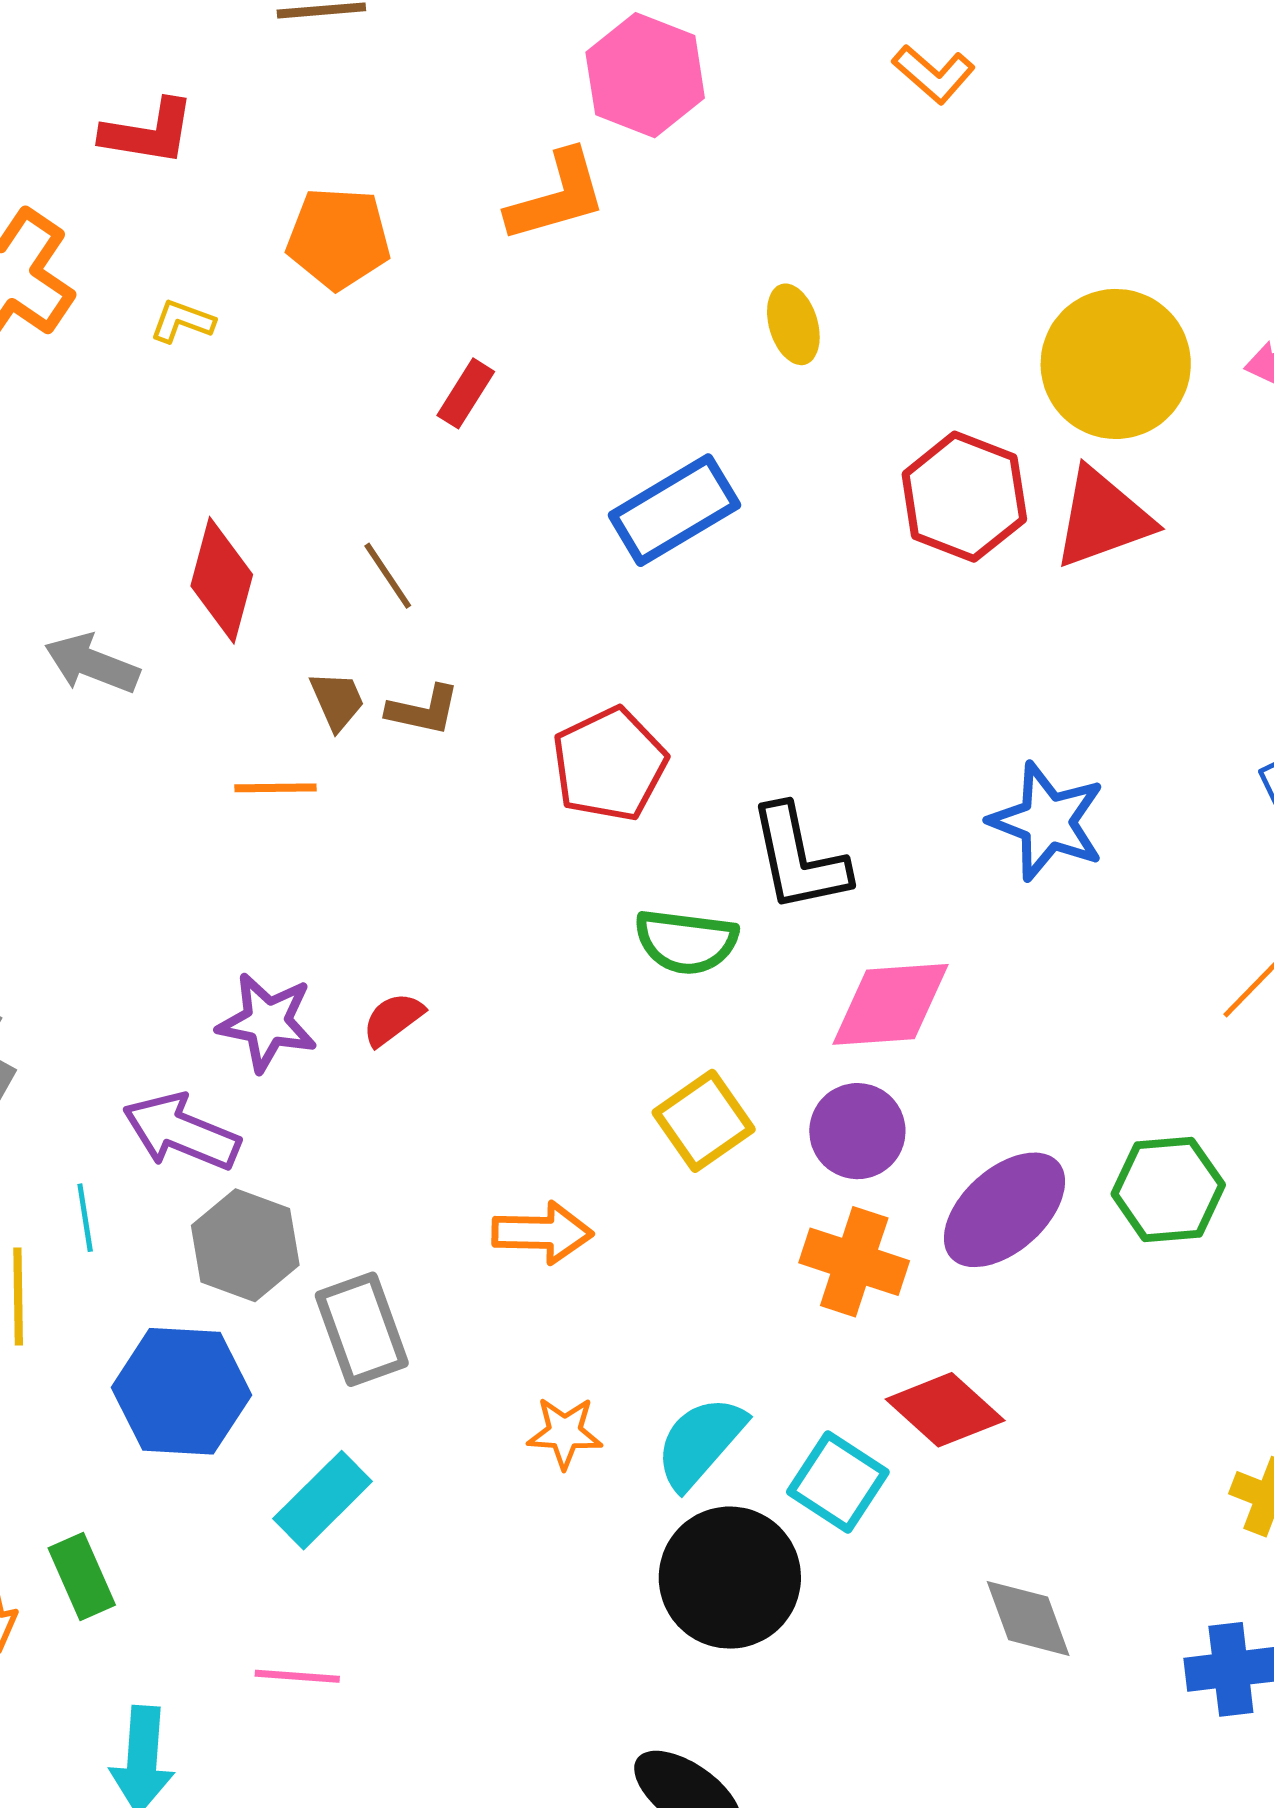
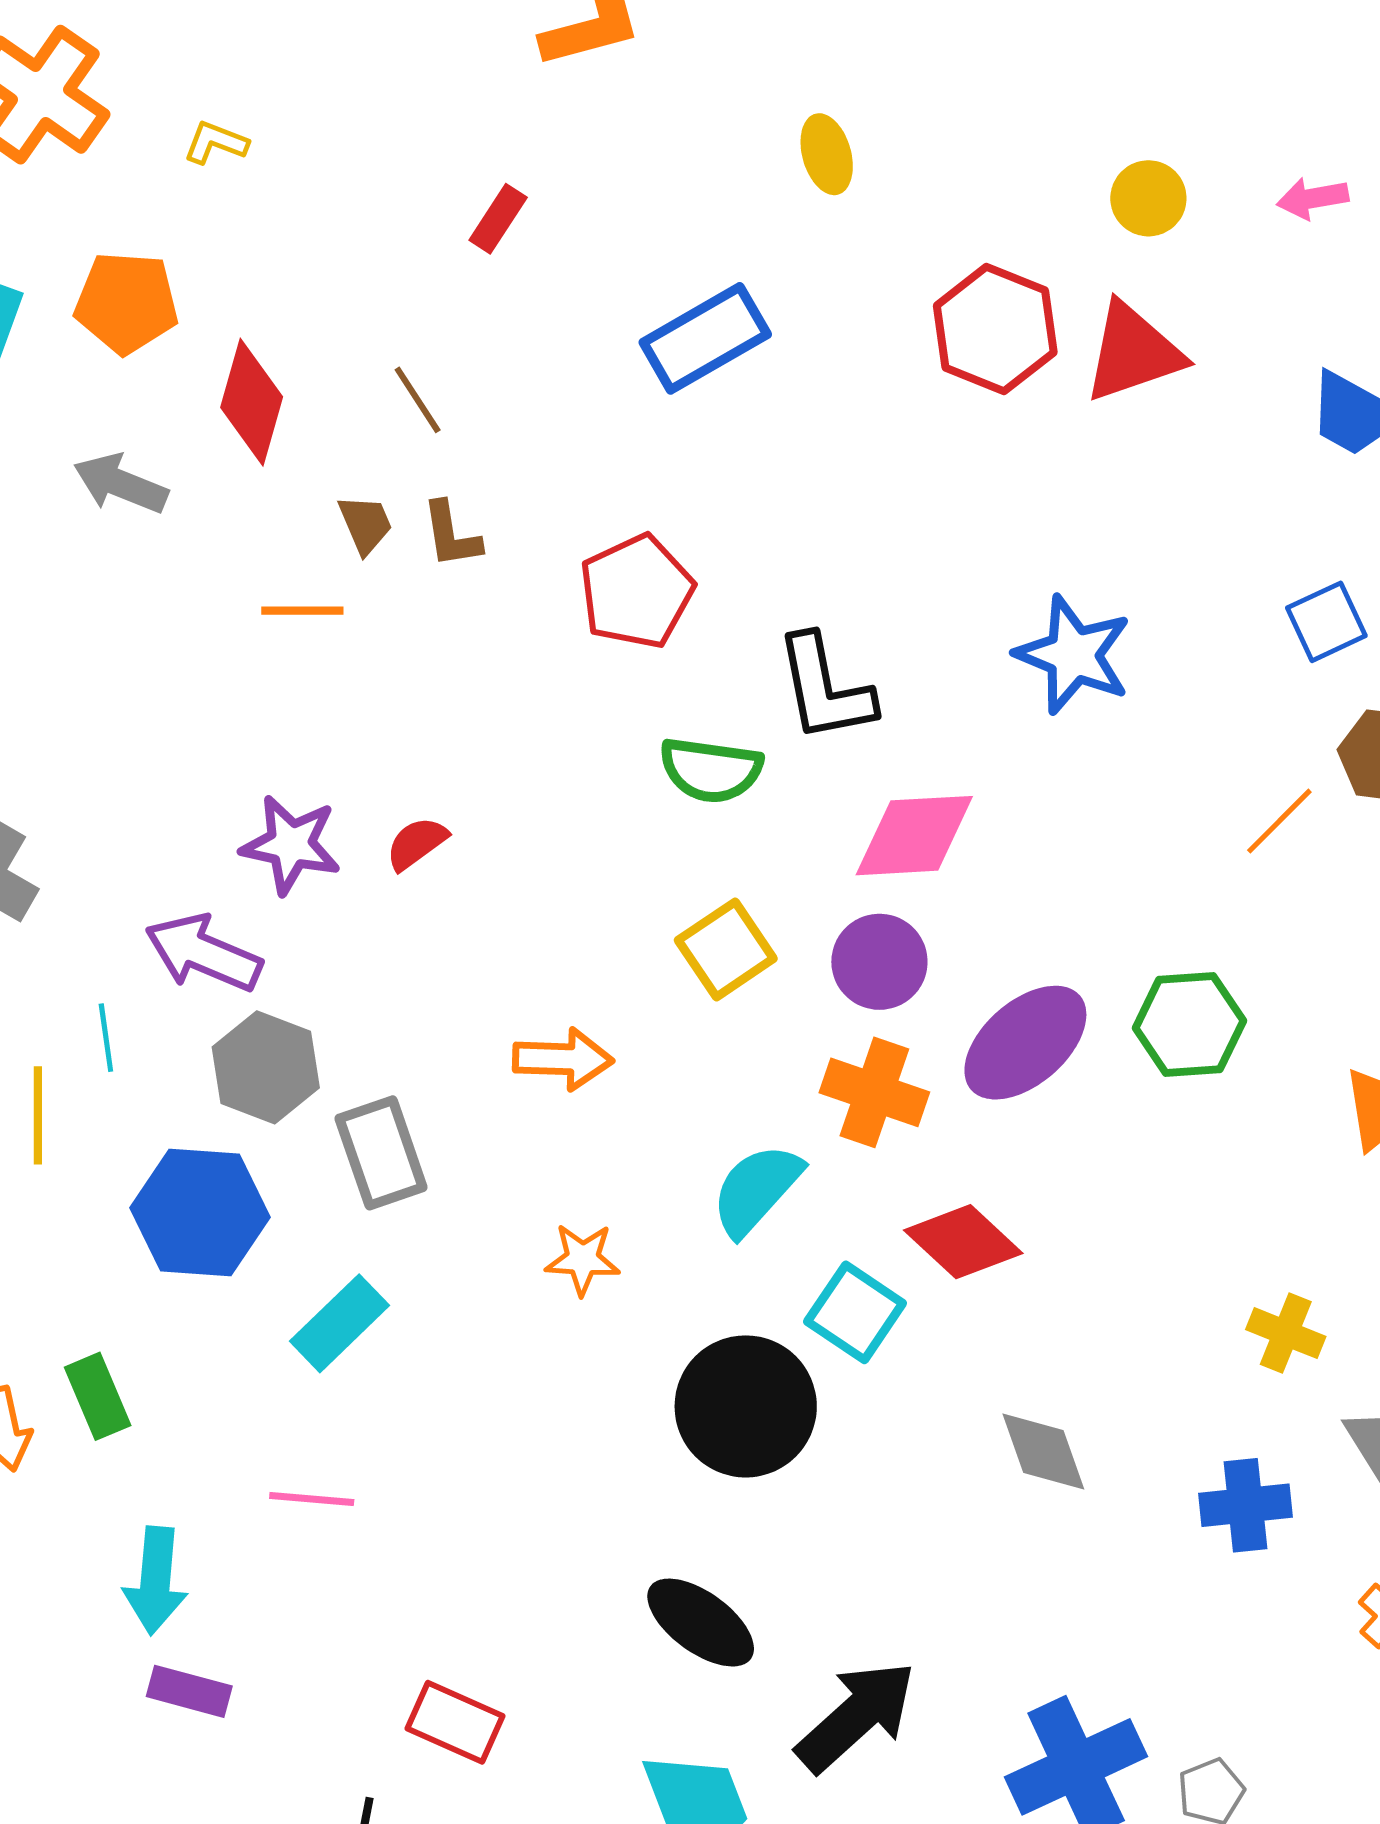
orange pentagon: (338, 238) -> (127, 303), moved
yellow circle: (1116, 364) -> (1148, 198), size x0.5
brown L-shape: (423, 710) -> (451, 535), turned 68
cyan semicircle: (700, 1442) -> (756, 1189), moved

